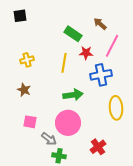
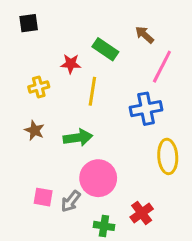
red star: (86, 53) -> (71, 64), moved
green arrow: (73, 95) -> (78, 138), moved
pink square: (30, 122) -> (43, 197), moved
gray arrow: (49, 139) -> (71, 201), turned 91
green cross: (59, 156) -> (104, 226), moved

